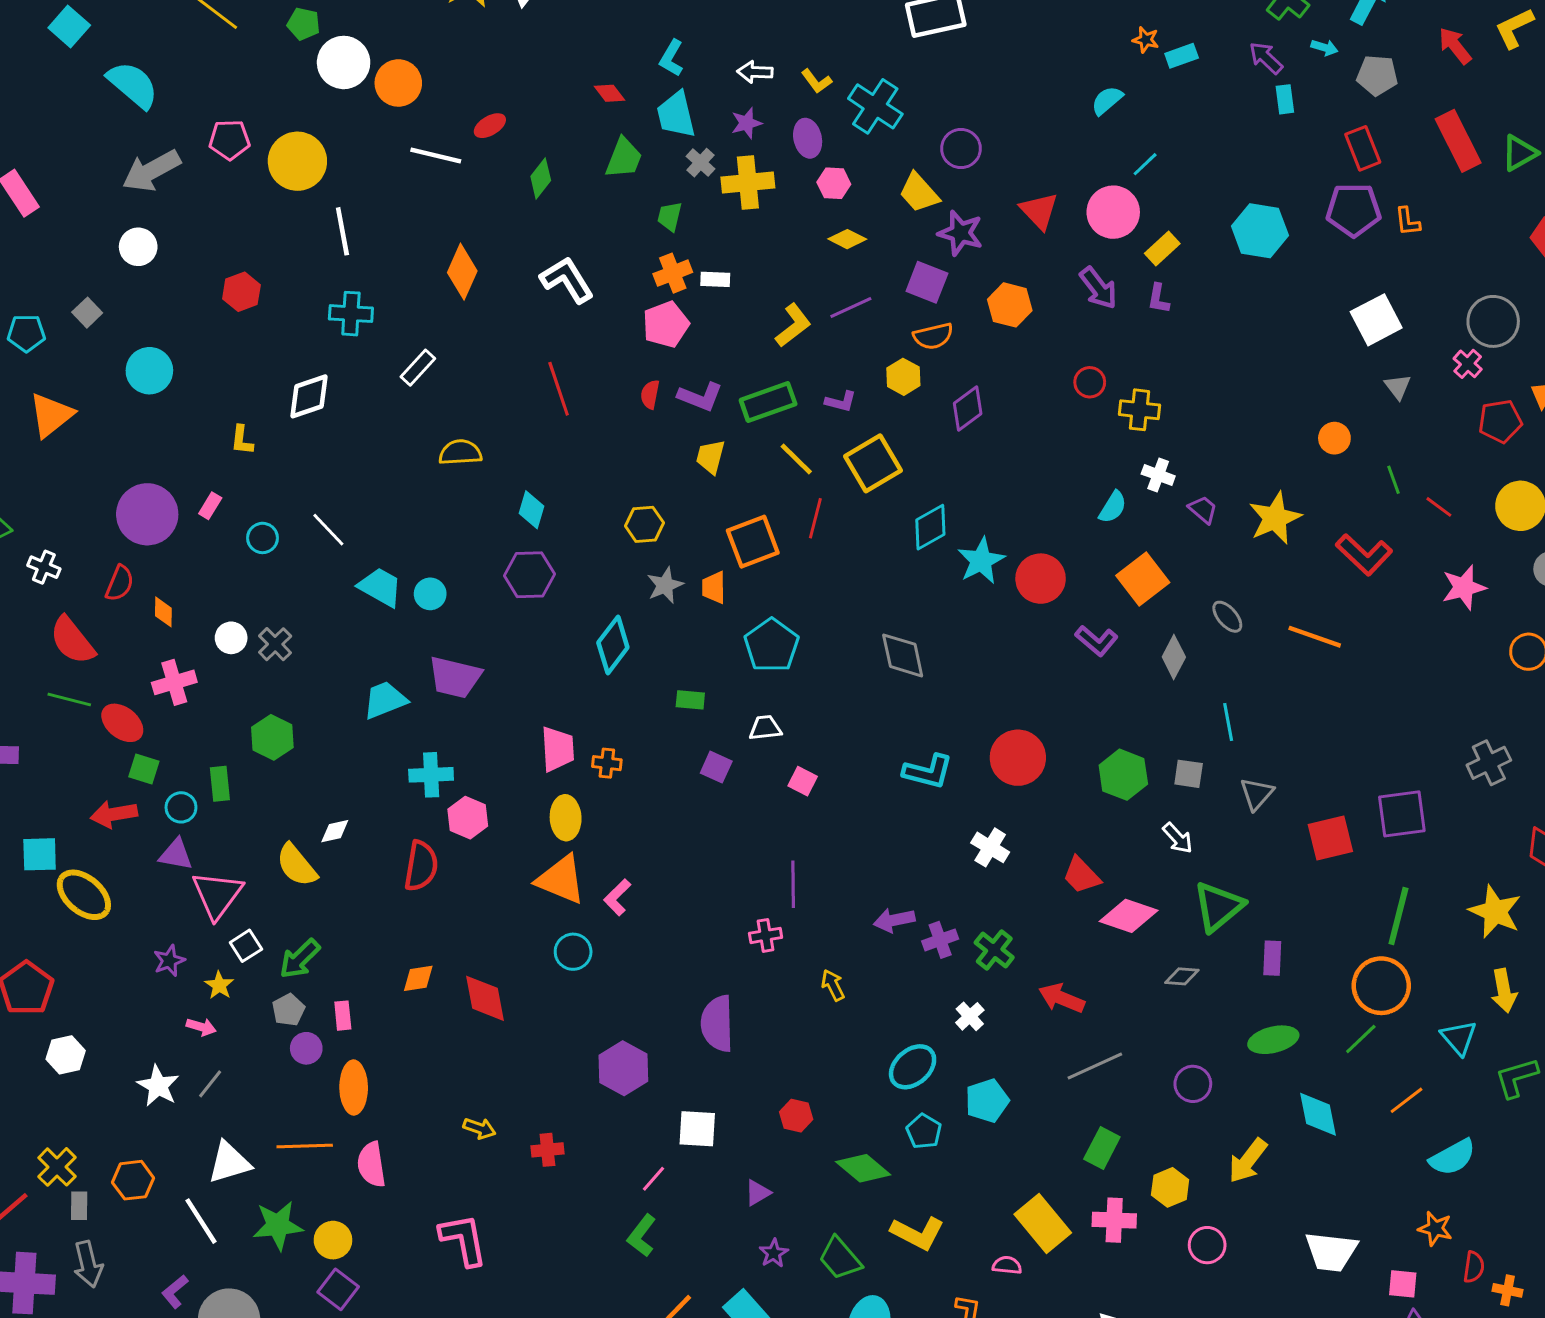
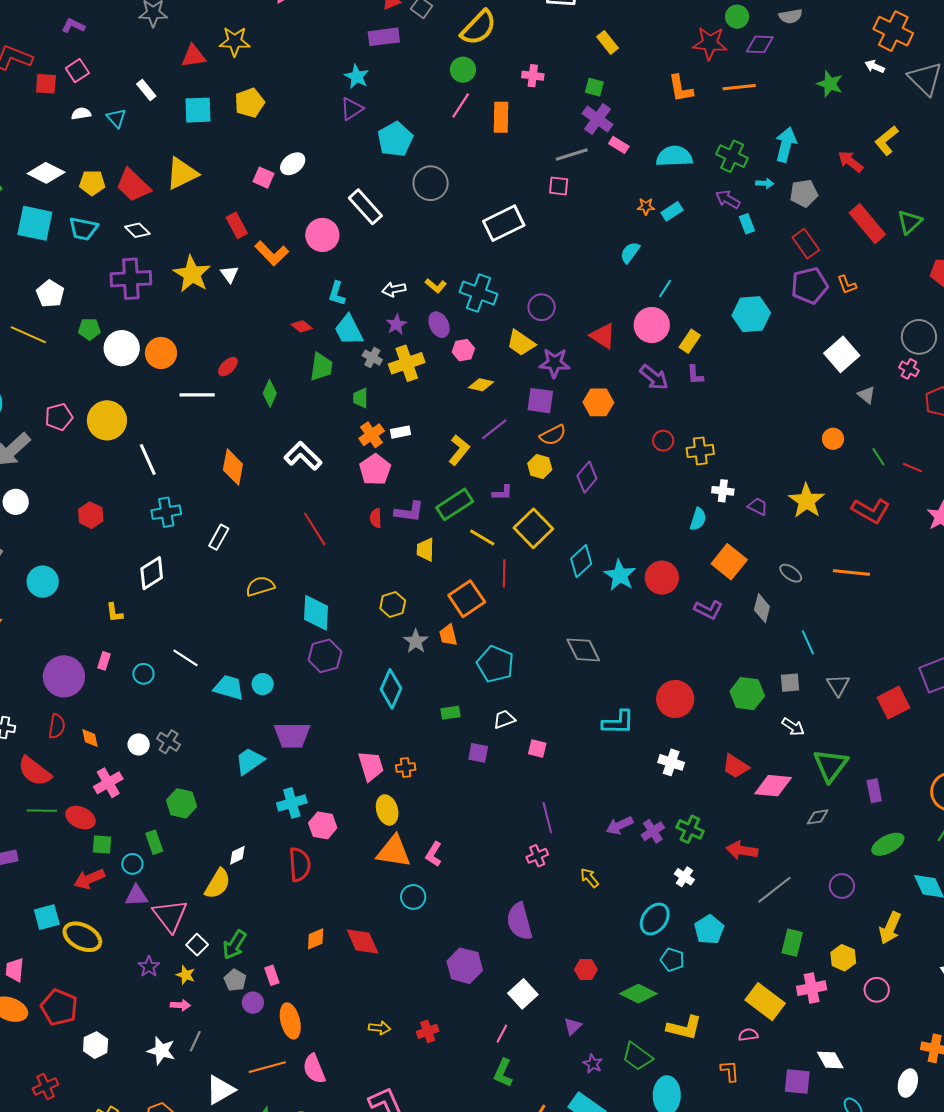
cyan diamond: (531, 510) -> (316, 613), size x1.5
yellow semicircle: (297, 865) -> (218, 884), turned -96
white square: (697, 1129) -> (523, 994), turned -32

